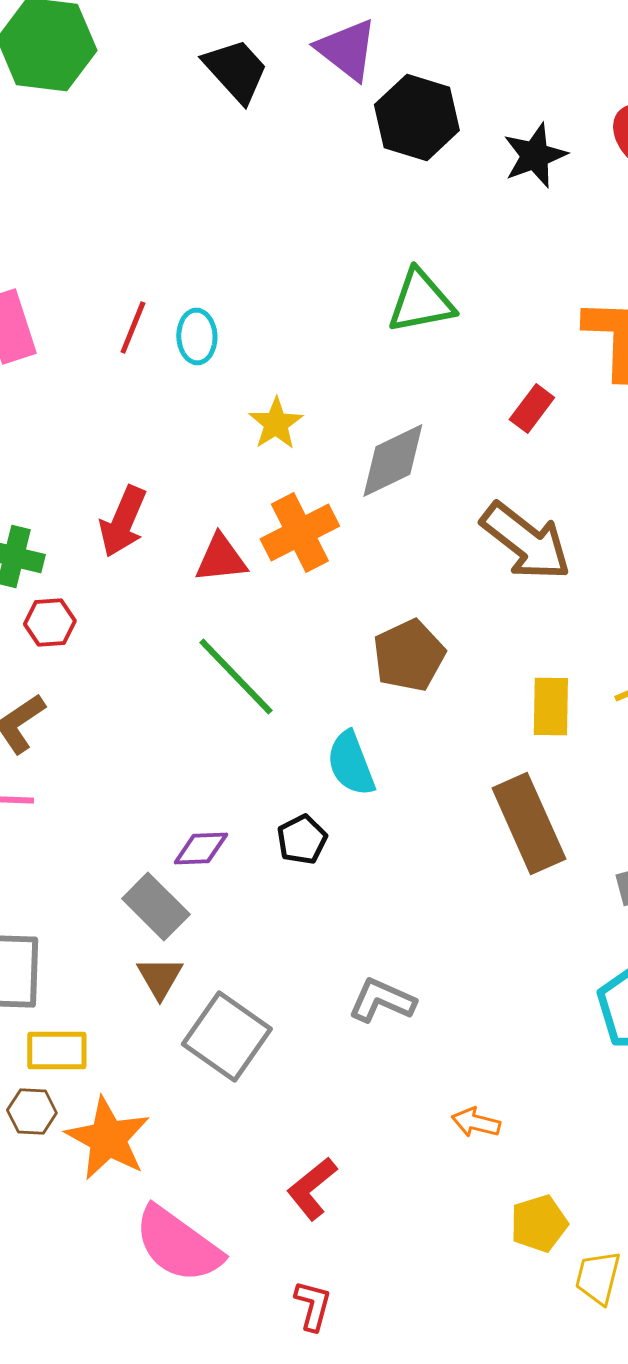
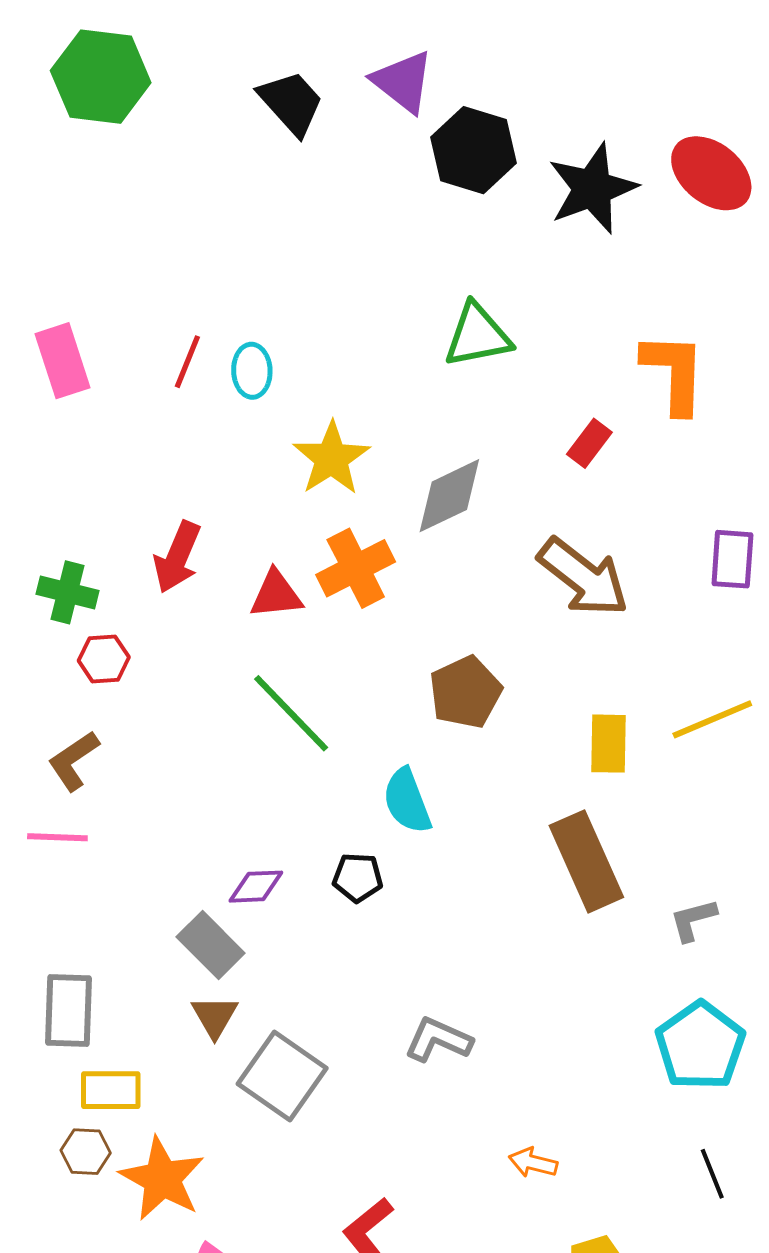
black star: (535, 156) -> (592, 188), size x1.4
yellow star: (276, 424) -> (331, 458), size x1.4
black pentagon: (302, 840) -> (358, 878), turned 30

